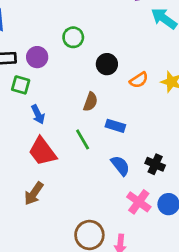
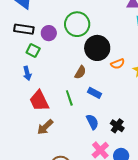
green circle: (73, 37) -> (77, 24), size x1.6
black circle: (107, 64) -> (97, 48), size x1.6
blue arrow: (38, 114) -> (27, 73), moved
brown arrow: (34, 193) -> (45, 127), moved

